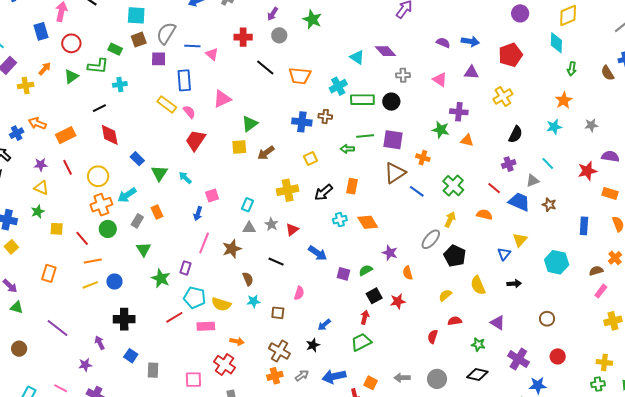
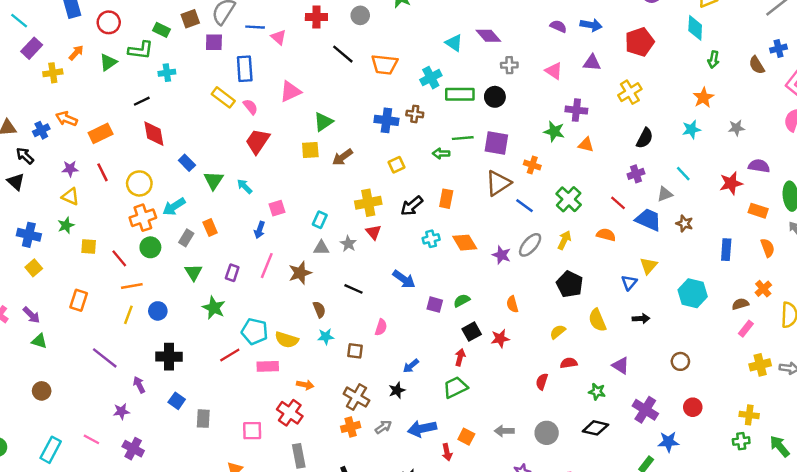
red triangle: (292, 230) -> (373, 232), moved, turned -32
gray ellipse: (431, 239) -> (530, 245), moved
purple star: (390, 253) -> (501, 255), moved
purple rectangle: (185, 268) -> (232, 273), moved
yellow line: (90, 285) -> (128, 315), turned -49
purple line: (57, 328) -> (105, 358), moved

